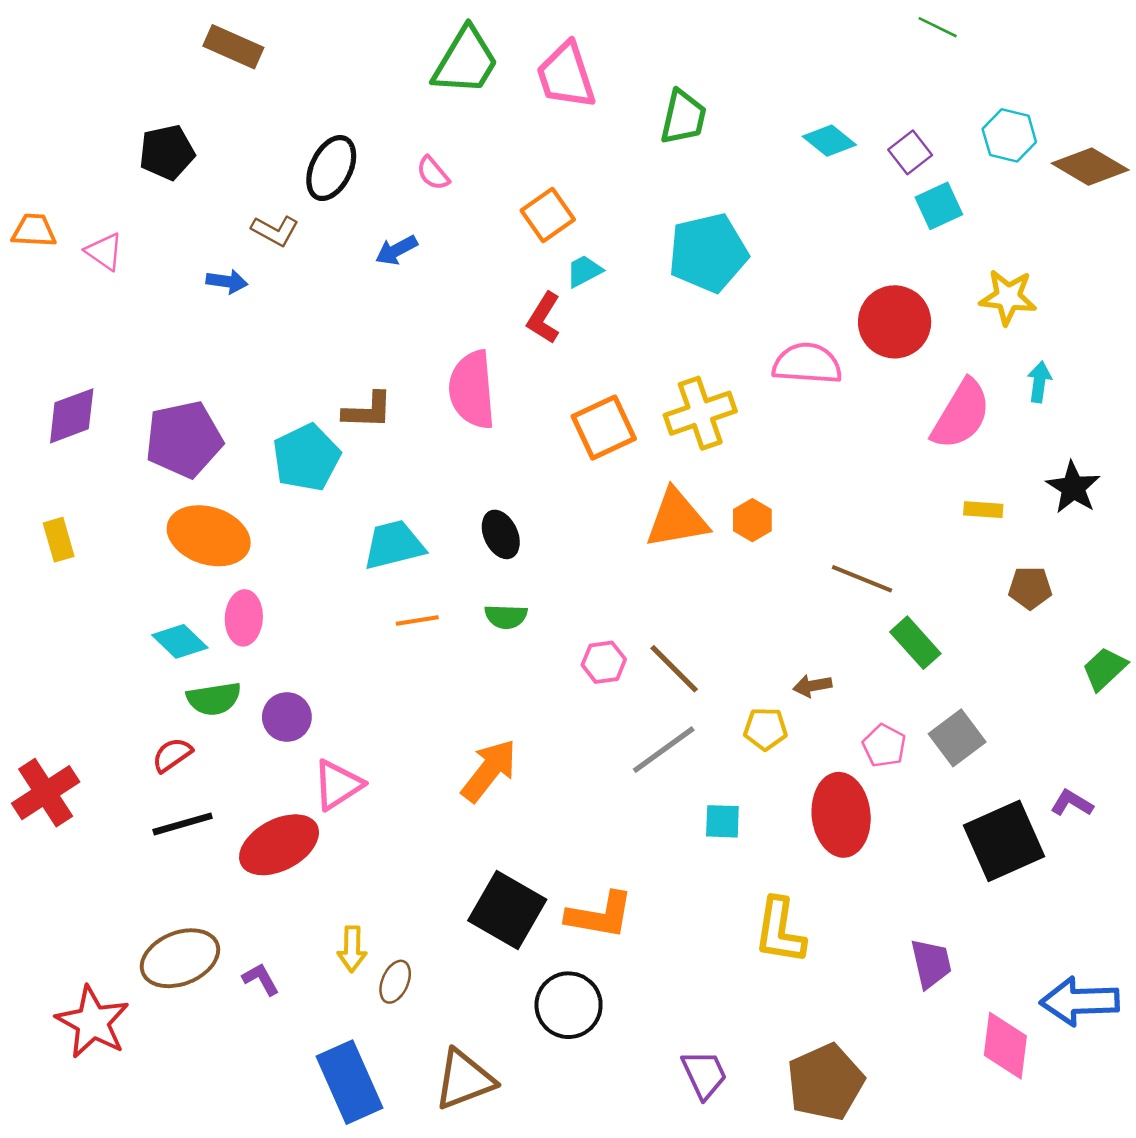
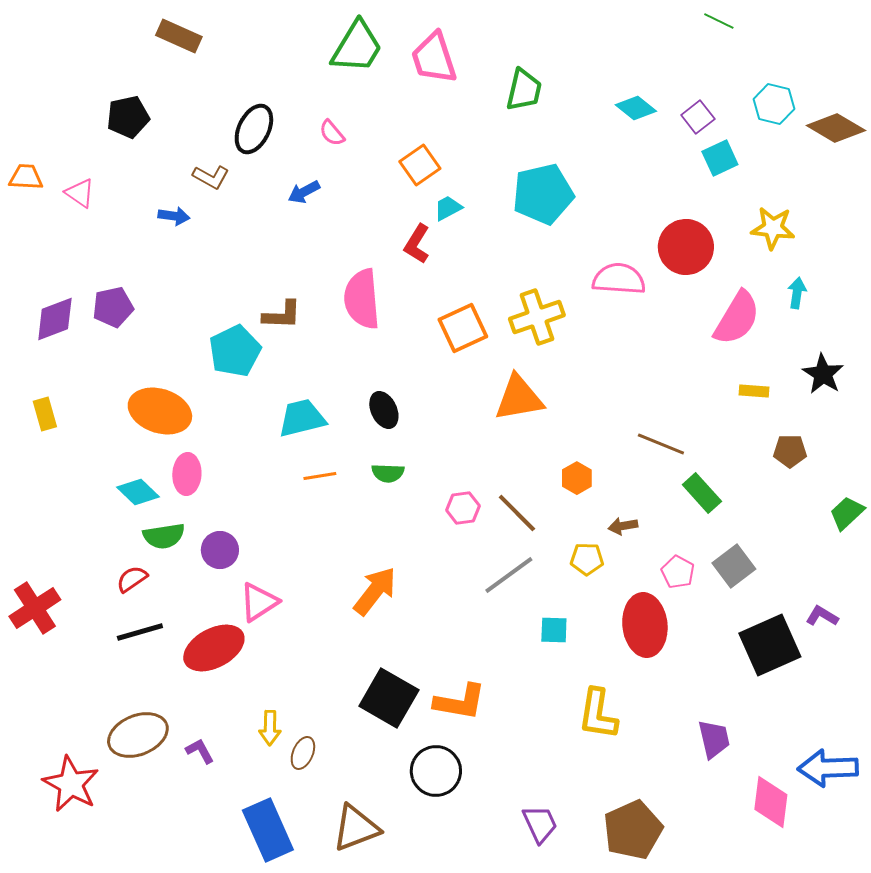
purple pentagon: (184, 439) -> (113, 307), moved, size x0.7
orange hexagon: (752, 520) -> (577, 478), moved

